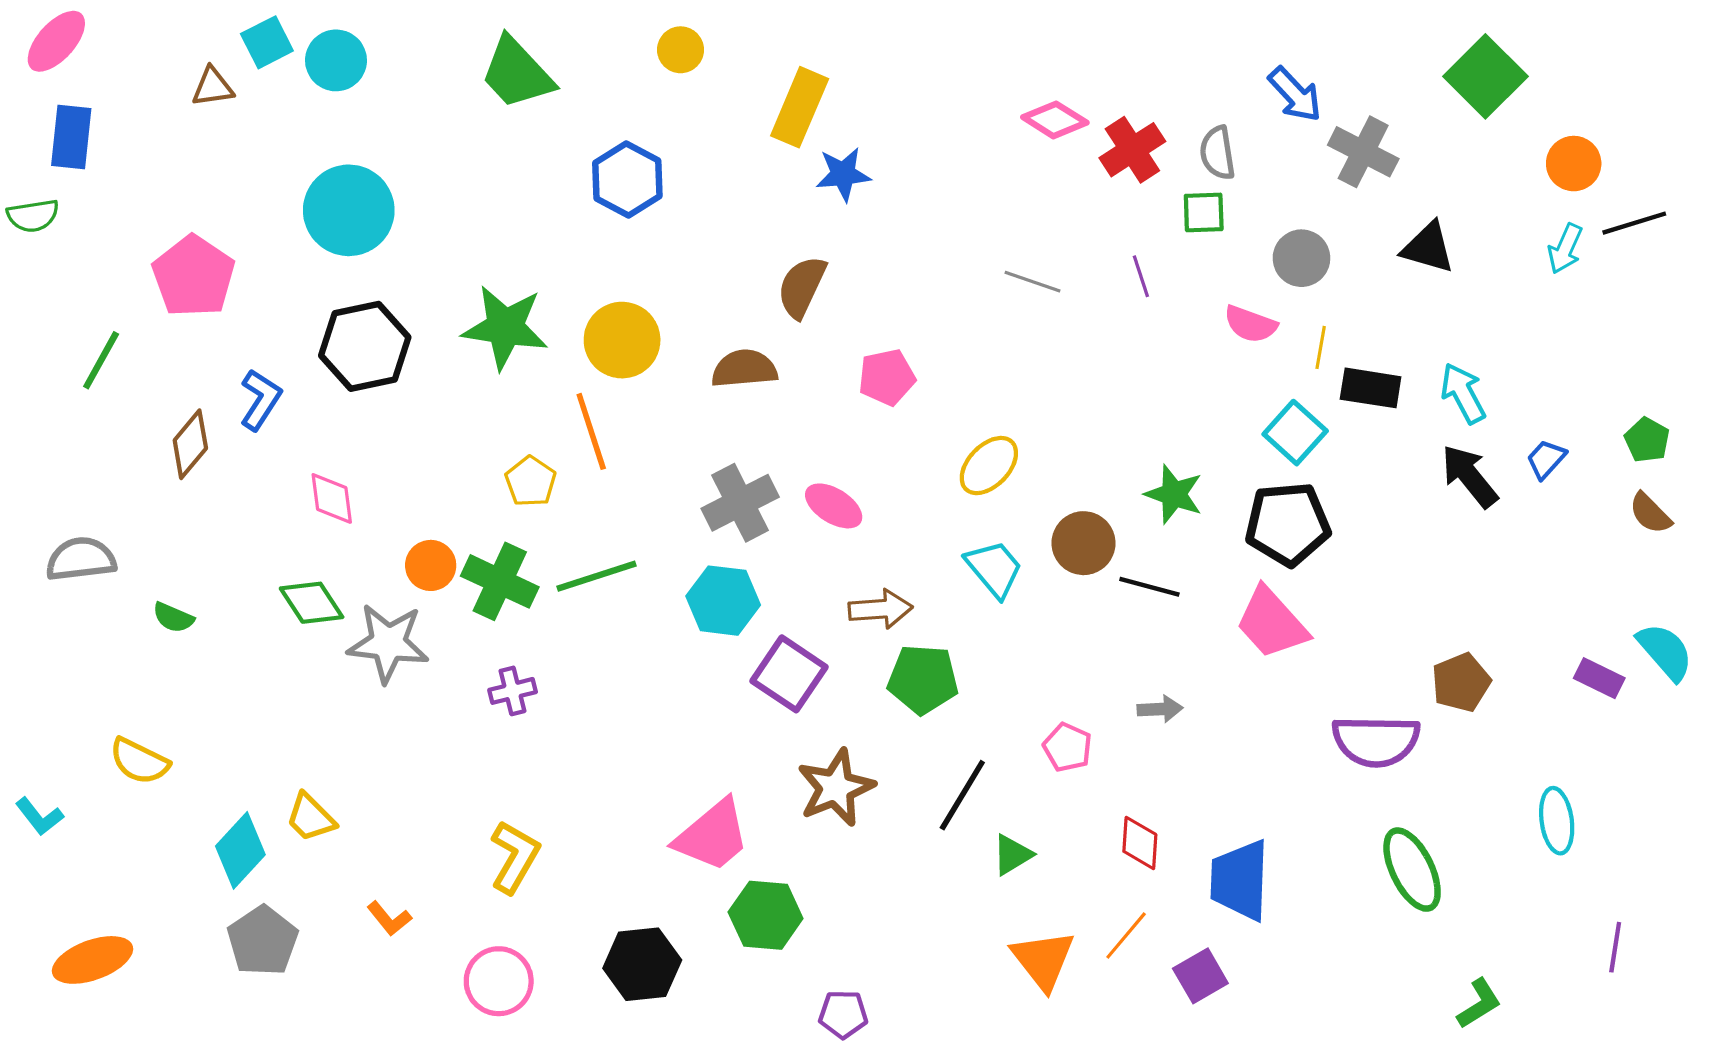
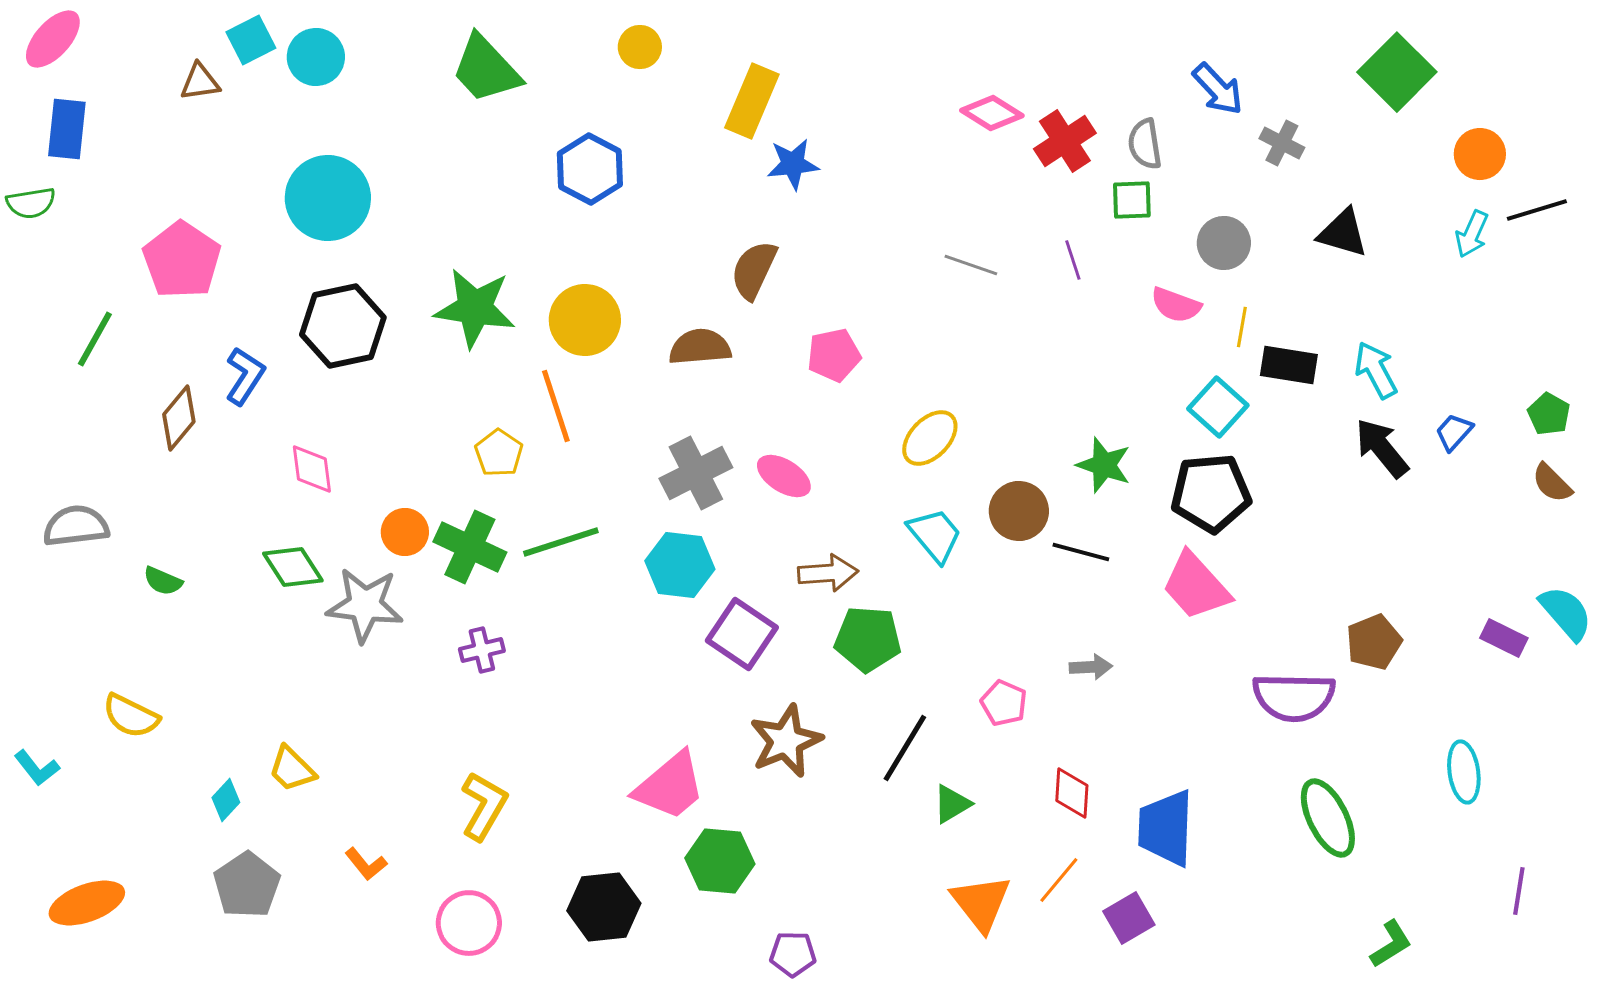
gray cross: (1363, 152) -> (1282, 143), size x0.7
cyan diamond: (240, 850) -> (226, 800), size x0.6

